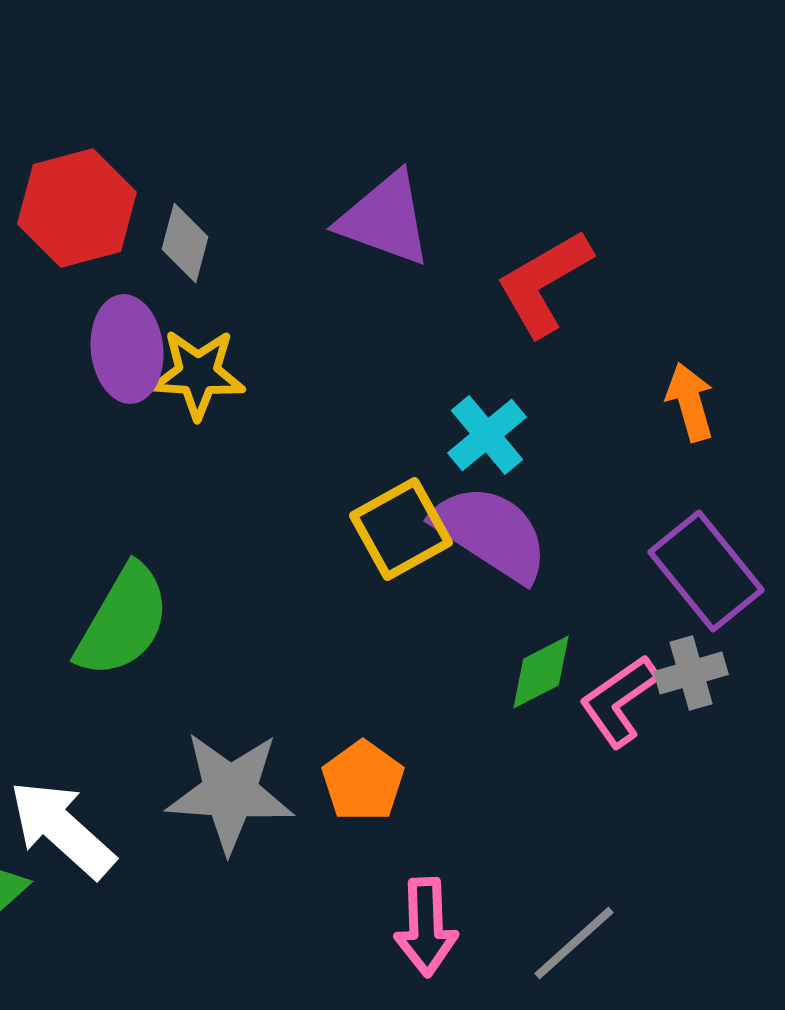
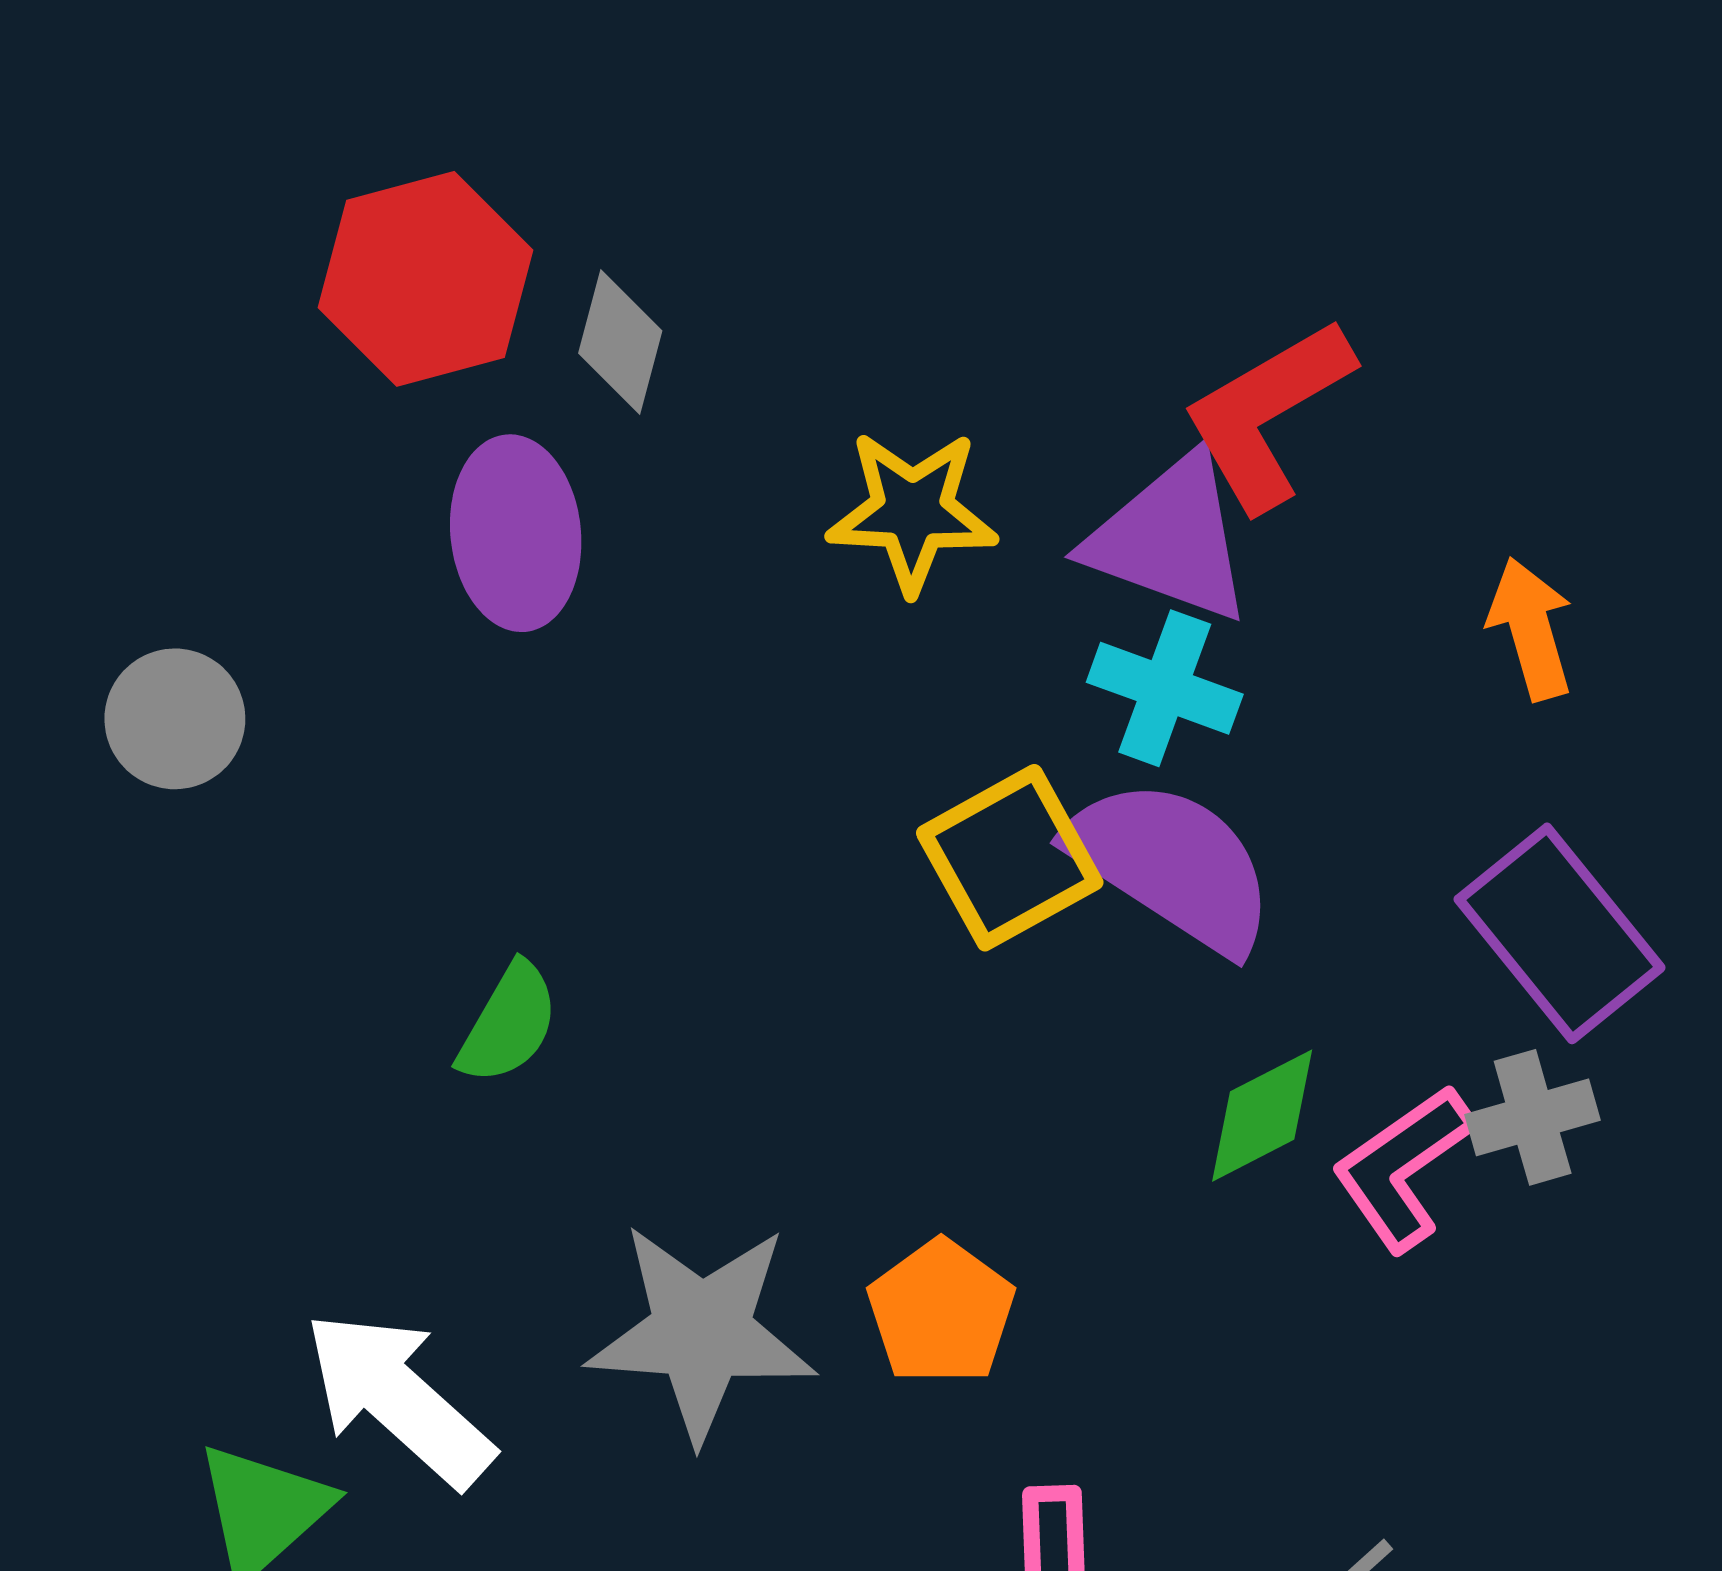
purple triangle: (385, 219) -> (1170, 539), moved
yellow star: (198, 374) -> (912, 512), moved
cyan cross: (487, 435) -> (1165, 688), turned -30
green semicircle: (123, 621) -> (508, 1024), size x0.6

